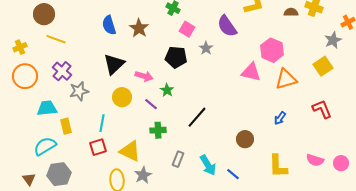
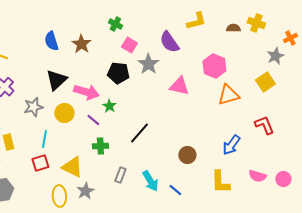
gray star: (206, 48) -> (148, 64), size x1.5
pink triangle: (251, 72) -> (179, 86), moved
pink arrow: (144, 76) -> (86, 92), size x1.4
gray star: (79, 91) -> (33, 107), moved
blue arrow: (280, 118) -> (231, 145), moved, size x1.5

